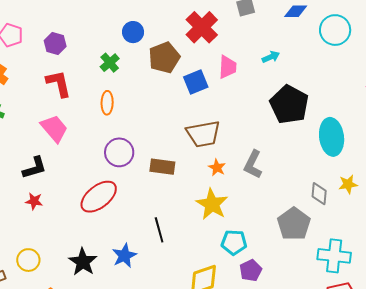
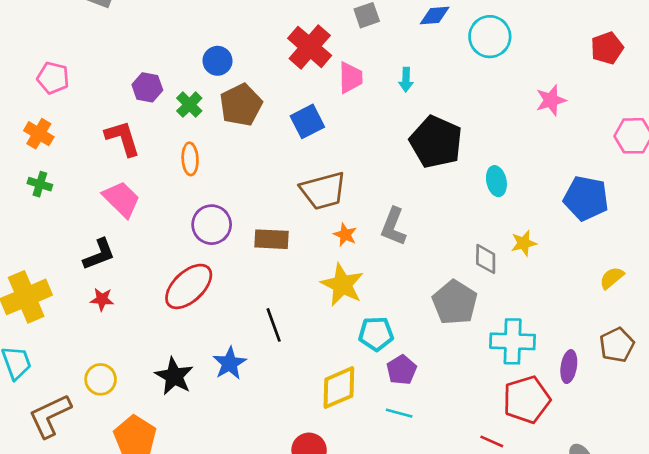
purple hexagon: (55, 43) -> (147, 87), moved
brown pentagon: (164, 57) -> (241, 105), moved
cyan arrow: (271, 57) -> (406, 80), turned 120
pink trapezoid: (228, 67) -> (350, 78), moved
cyan ellipse: (332, 137) -> (496, 181), size x0.6

